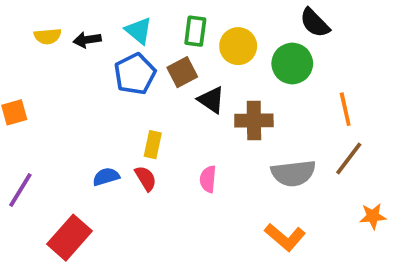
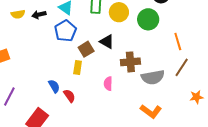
brown square: (182, 72) -> (86, 49), moved
brown cross: (254, 120) -> (130, 62), moved
blue semicircle: (106, 177) -> (54, 86), turned 80
red semicircle: (146, 178) -> (69, 96), moved

